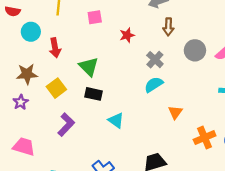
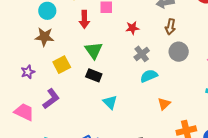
red arrow: (55, 48) -> (84, 19), moved
gray circle: (195, 50) -> (179, 52), moved
gray cross: (155, 60) -> (142, 54), moved
brown star: (27, 74) -> (44, 37), moved
purple L-shape: (66, 125) -> (51, 99), moved

